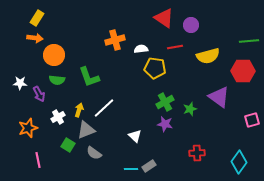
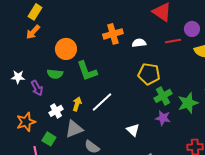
purple circle: (191, 25) -> (192, 29), moved
orange arrow: (35, 38) -> (33, 32), turned 126
orange circle: (54, 55) -> (66, 49), moved
yellow pentagon: (155, 68) -> (149, 74), moved
green star: (190, 109) -> (188, 103), size x1.5
gray triangle: (86, 130) -> (74, 129), moved
green square: (68, 145) -> (49, 139), moved

